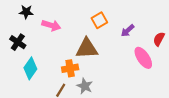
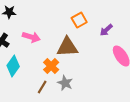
pink arrow: (51, 25) -> (31, 37), moved
orange cross: (70, 68) -> (51, 66), turned -35

